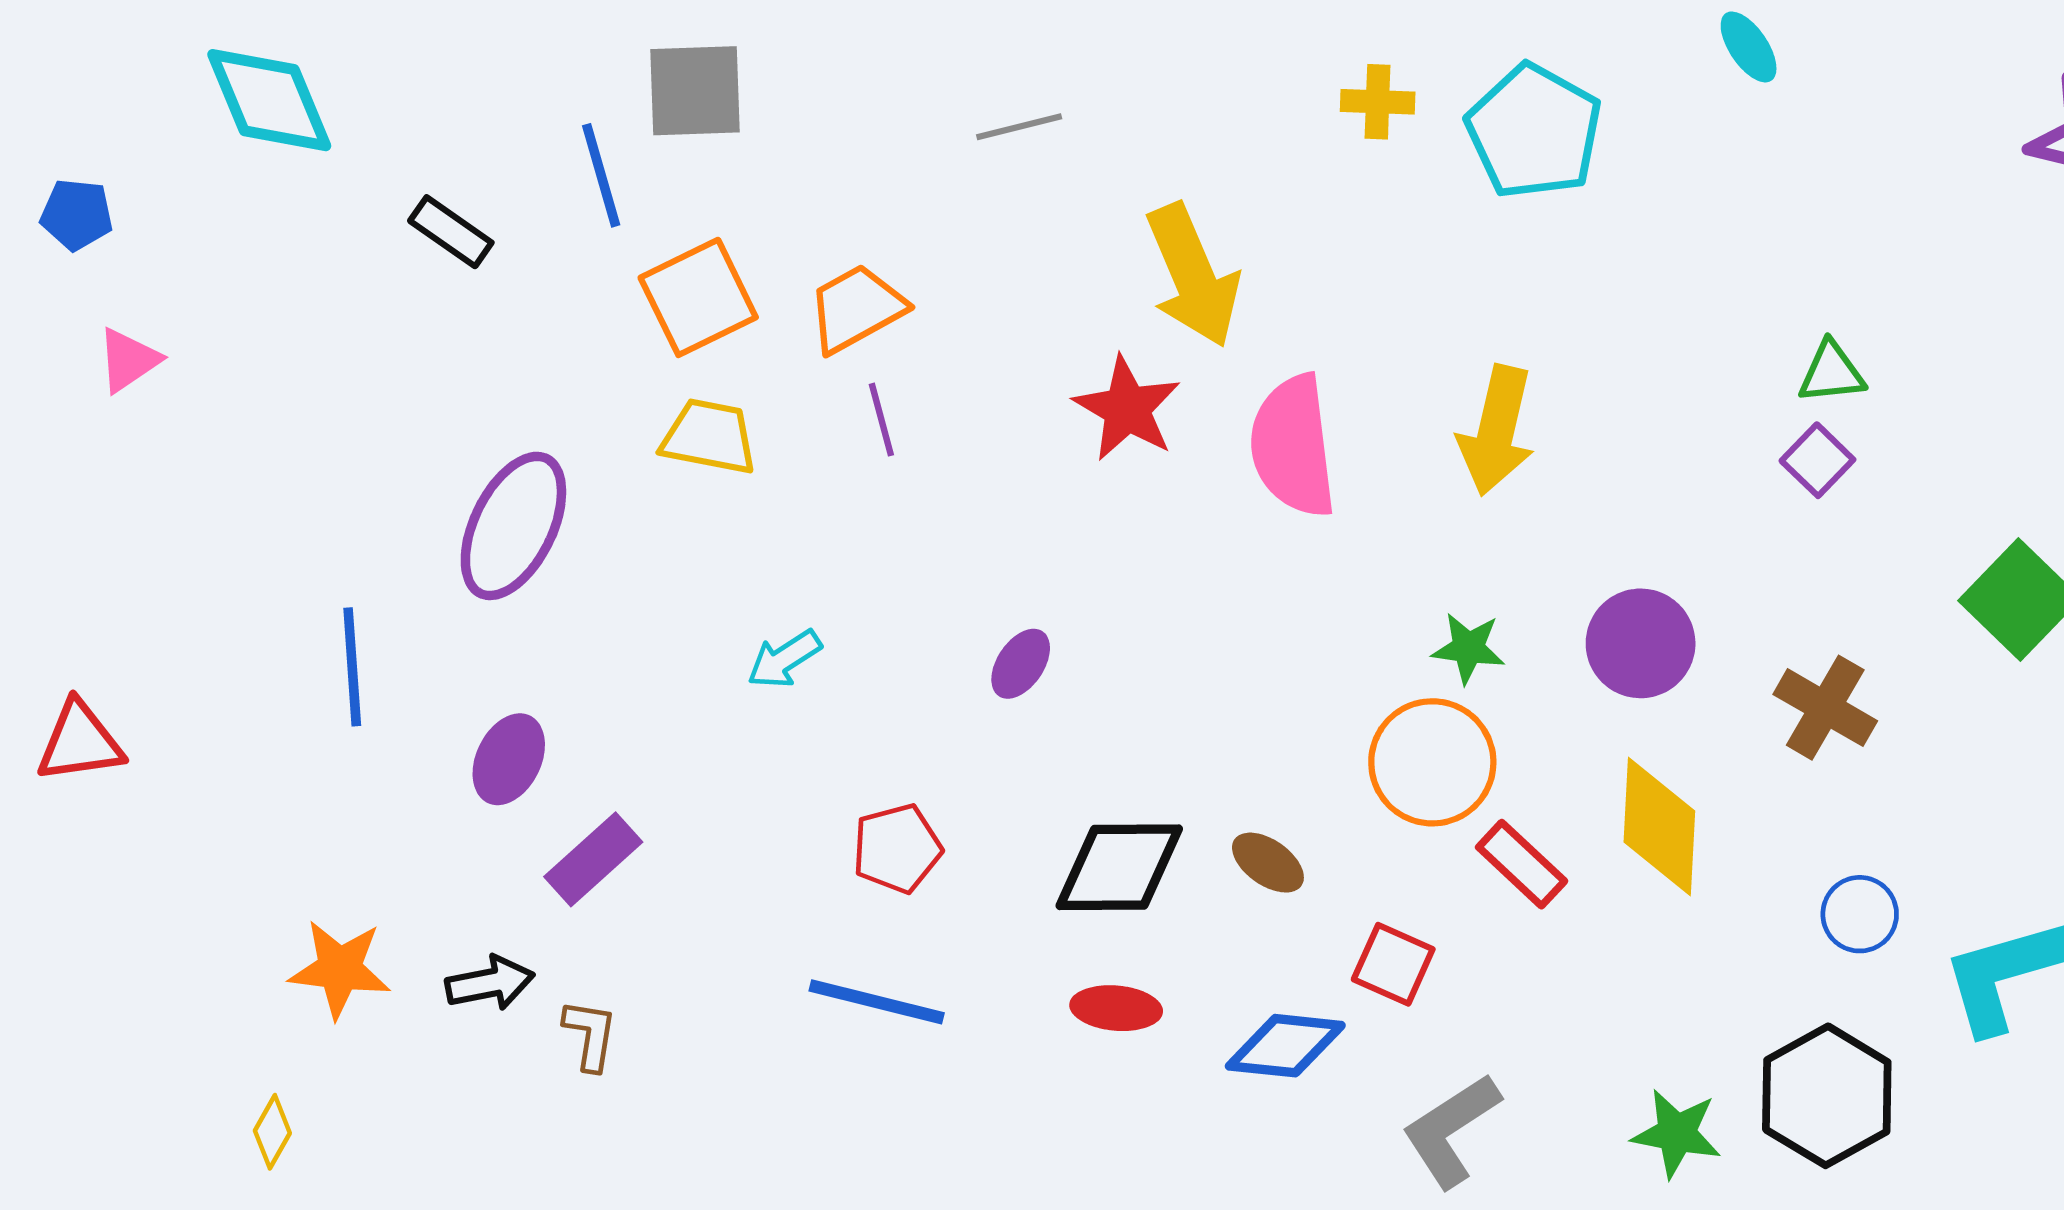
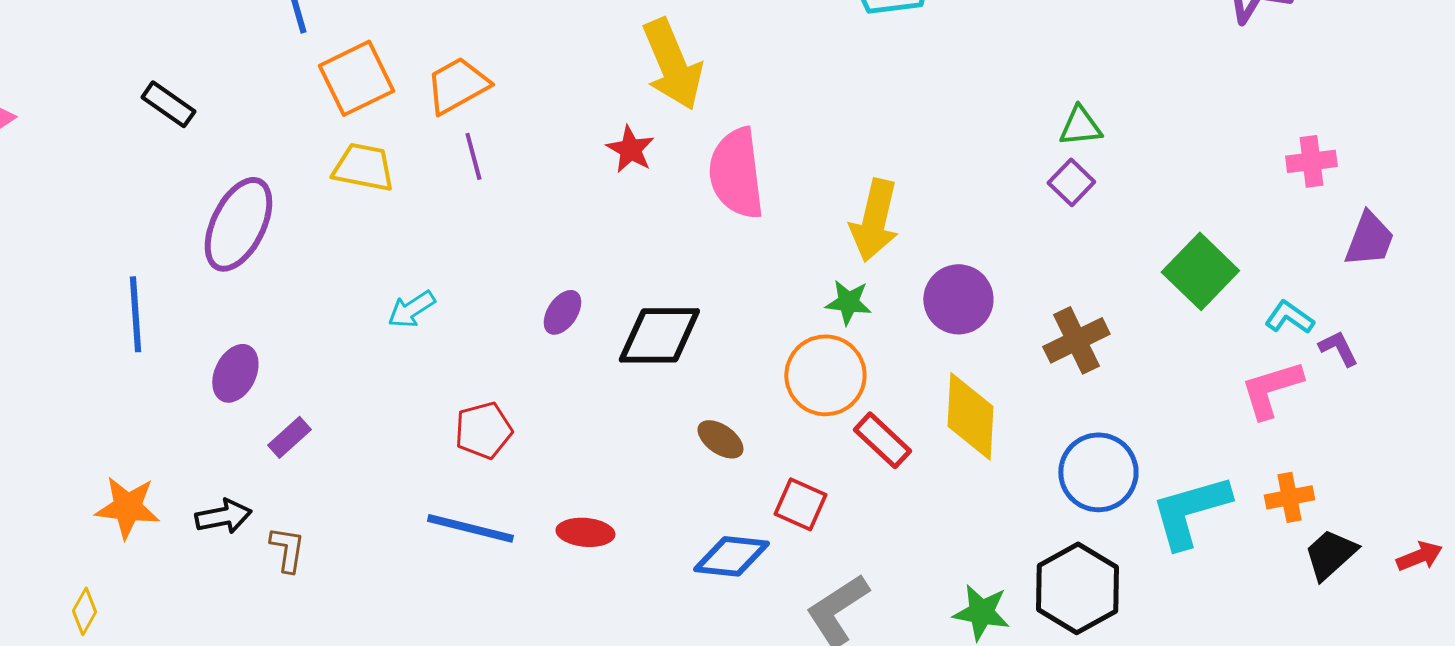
black rectangle: (451, 232) -> (168, 104), moved
red star: (1127, 409) -> (630, 149), size x0.7
yellow arrow: (1497, 430) -> (874, 220), moved
brown cross: (1825, 708) -> (1076, 340), turned 34
purple rectangle: (593, 859) -> (289, 437), size x0.7
black diamond: (1119, 867) -> (659, 335), moved
blue circle: (1860, 914) -> (1098, 472), size x1.6
red ellipse: (1116, 1008) -> (585, 532), moved

